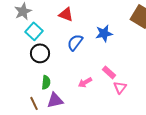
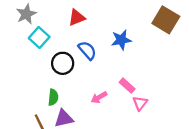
red triangle: (66, 14) -> (77, 18), turned -42
blue semicircle: (75, 42) -> (87, 50), turned 102
black circle: (40, 53) -> (63, 63), moved

